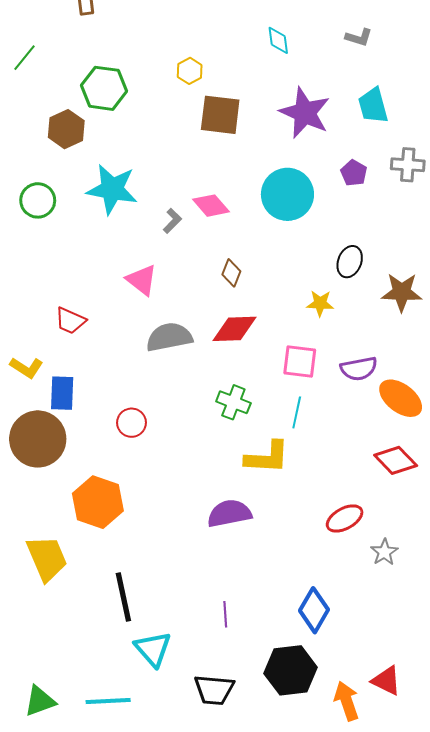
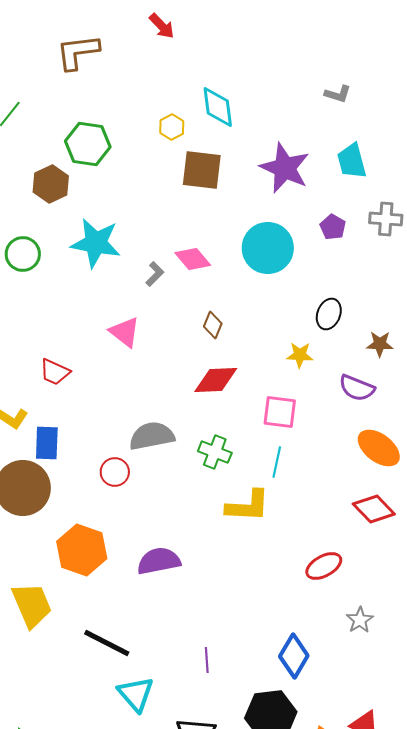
cyan diamond: (278, 40) -> (218, 107), moved, size x1.5
brown star: (402, 292) -> (380, 344), size x0.7
gray semicircle: (169, 337) -> (152, 436), moved
purple semicircle: (359, 369) -> (357, 388), moved, turned 33
purple semicircle: (229, 513) -> (159, 561), moved
gray star: (384, 552) -> (360, 620), moved
black line: (123, 597) -> (107, 643), turned -51

